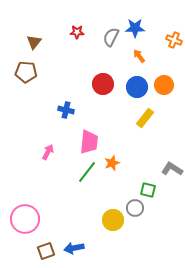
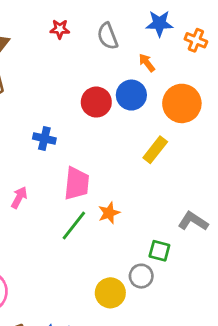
blue star: (135, 28) -> (159, 23), moved
gray semicircle: (111, 37) -> (108, 36), turned -48
orange circle: (164, 85) -> (182, 103), size x1.4
blue circle: (137, 87) -> (131, 95), moved

